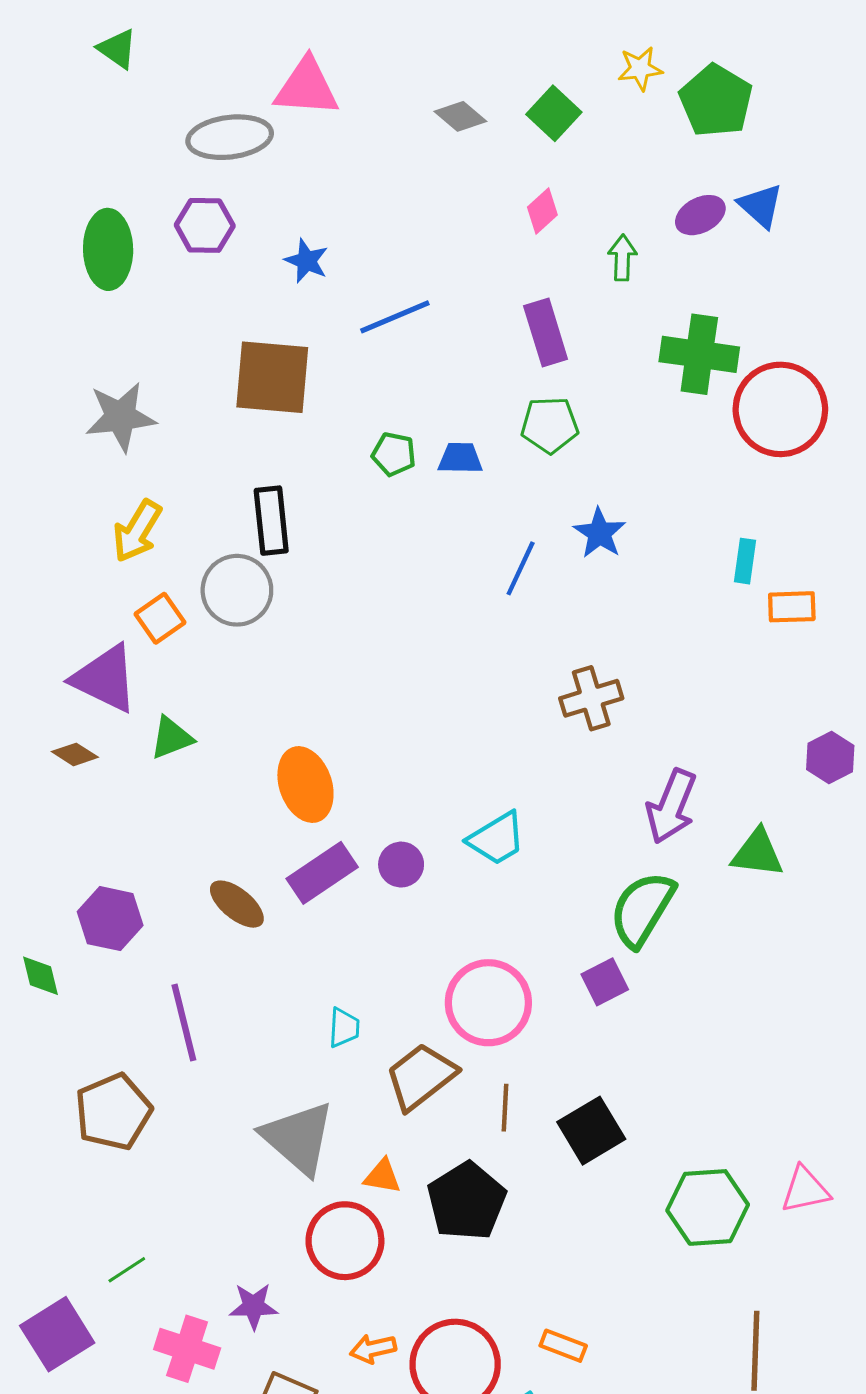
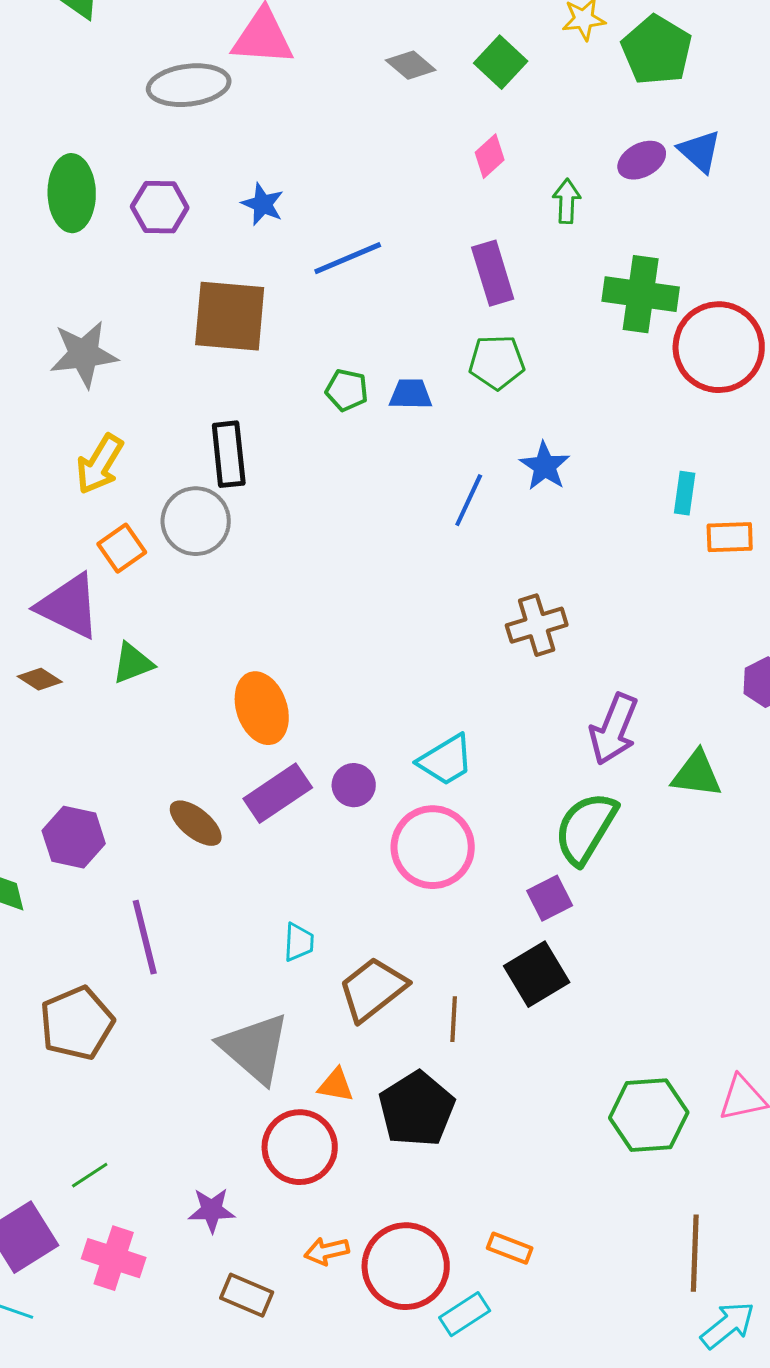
purple hexagon: (205, 225) -> (160, 207), moved
pink circle: (488, 1003) -> (433, 847), moved
black square: (591, 1131) -> (537, 974), moved
pink cross: (187, 1349) -> (114, 1258), moved

